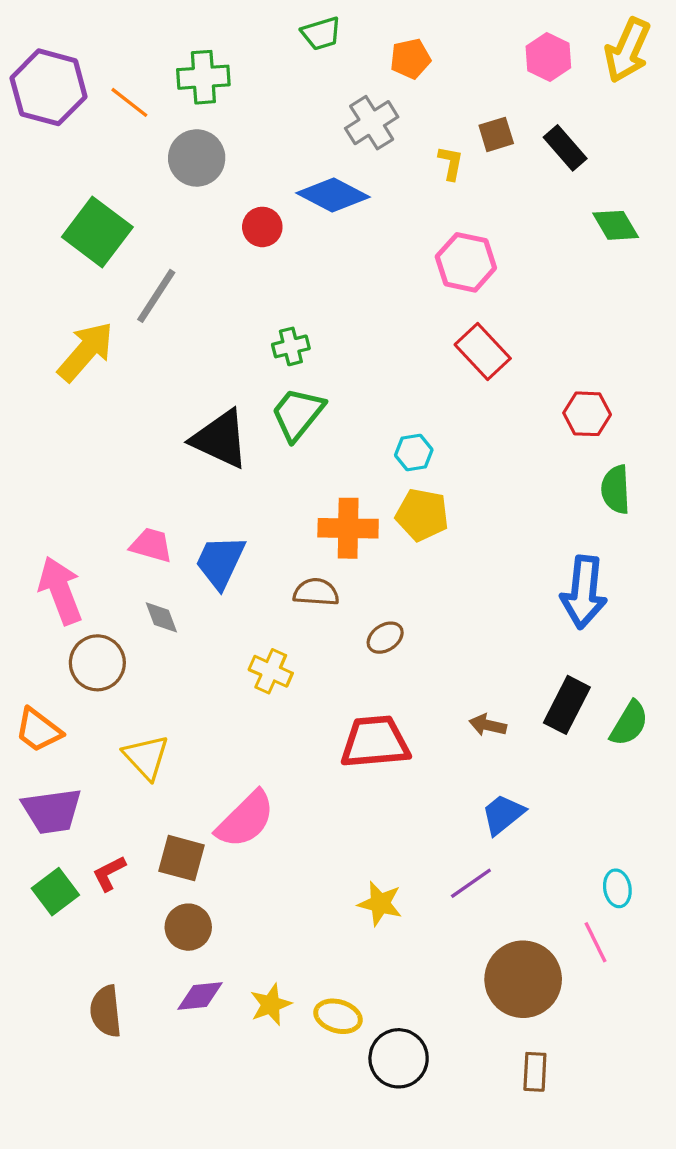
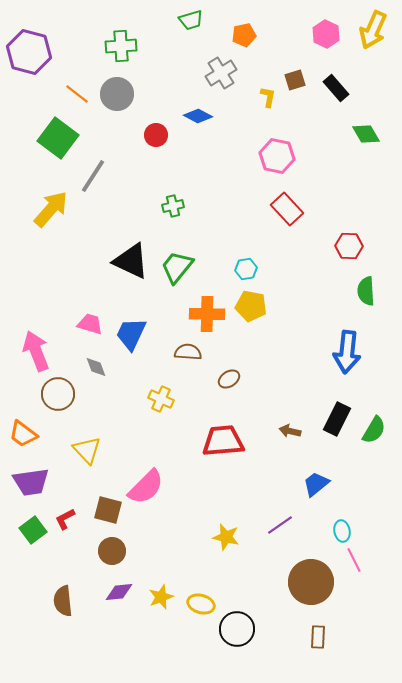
orange line: (129, 102) -> (77, 94), moved
blue diamond: (333, 195) -> (198, 116), size x0.7
green trapezoid: (298, 414) -> (177, 267), moved
blue trapezoid: (503, 814) -> (316, 484), moved
cyan ellipse: (617, 888) -> (342, 531), moved

